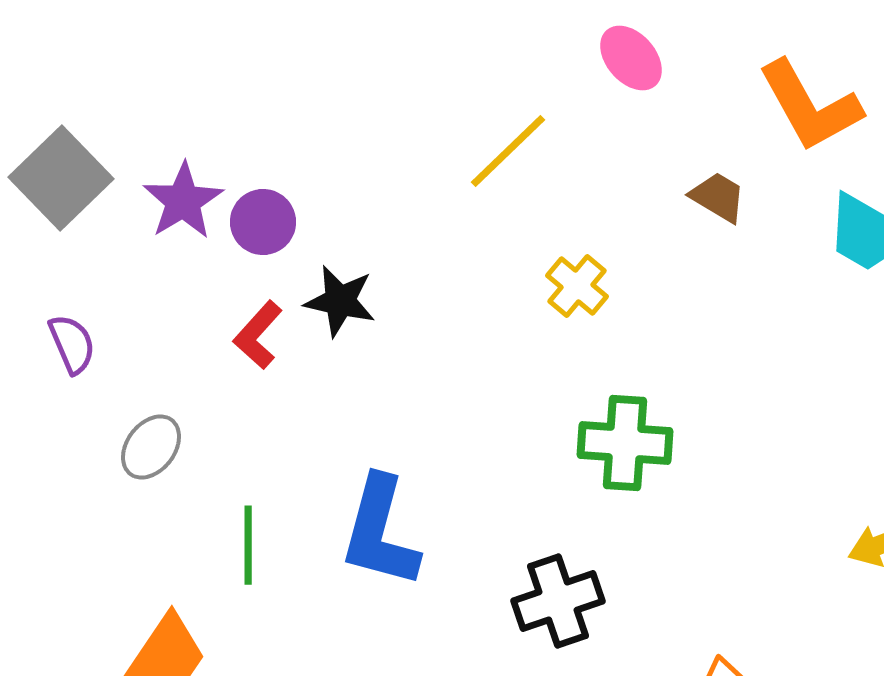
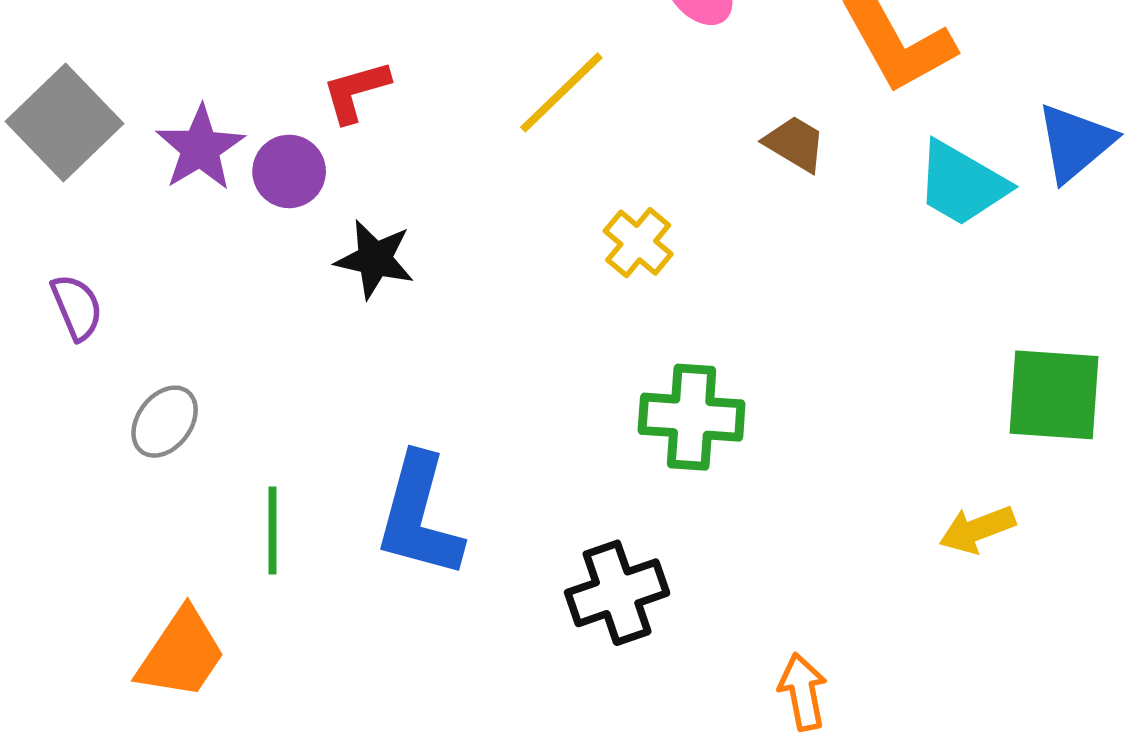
red L-shape: (258, 335) -> (356, 91), moved, turned 32

